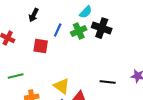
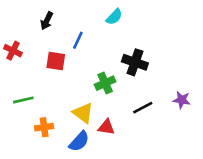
black cross: (102, 28) -> (135, 62), moved
green cross: (79, 31) -> (105, 83), moved
black line: (108, 82) -> (143, 108), turned -35

